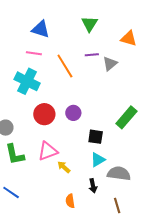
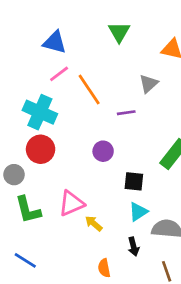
pink line: (34, 53) -> (59, 74), moved, turned -42
purple line: (92, 55) -> (126, 113), moved
red circle: (44, 114) -> (41, 149), moved

